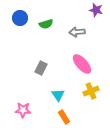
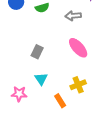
yellow cross: (91, 91) -> (78, 85), moved
cyan triangle: (58, 95) -> (41, 79), moved

